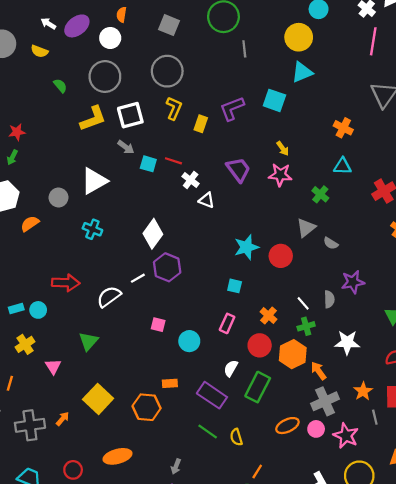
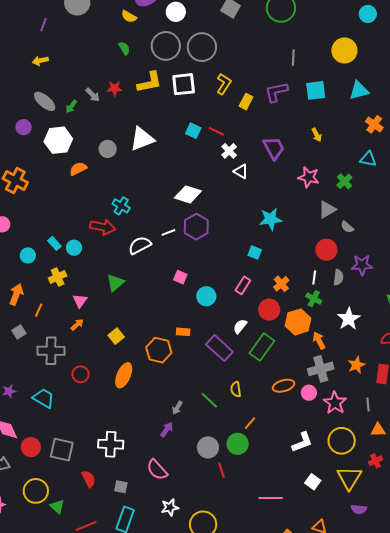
yellow circle: (299, 37) -> (344, 50), moved
gray line: (244, 49) -> (293, 58), moved
yellow semicircle: (39, 51) -> (129, 17), moved
gray circle: (167, 71) -> (202, 47), moved
cyan triangle: (302, 72) -> (359, 90), moved
cyan square: (274, 100) -> (316, 90), turned -35
red star: (17, 132) -> (115, 88), moved
gray arrow: (126, 147) -> (93, 95), moved
pink star: (280, 175) -> (309, 177), moved
cyan cross: (92, 229) -> (121, 206), moved
white diamond: (153, 234) -> (188, 194), turned 64
red circle: (281, 256) -> (326, 250), moved
white line: (303, 303) -> (314, 278), turned 40
cyan rectangle: (16, 309) -> (54, 243), turned 56
green cross: (306, 326) -> (314, 299), turned 35
white star: (347, 342) -> (349, 319), turned 30
yellow square: (98, 399) -> (116, 336), size x0.6
gray line: (375, 417) -> (368, 405), moved
orange arrow: (63, 419) -> (77, 325), moved
green line: (208, 431) -> (209, 400), moved
orange ellipse: (118, 456) -> (124, 375), moved, turned -60
red circle: (73, 470) -> (81, 374), moved

